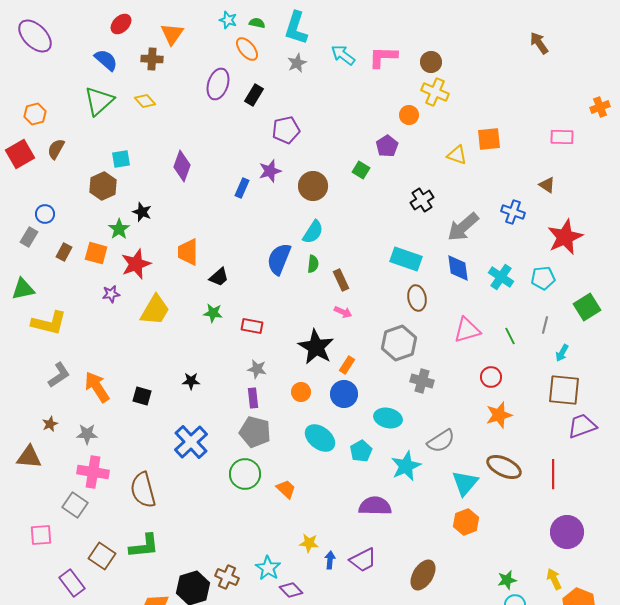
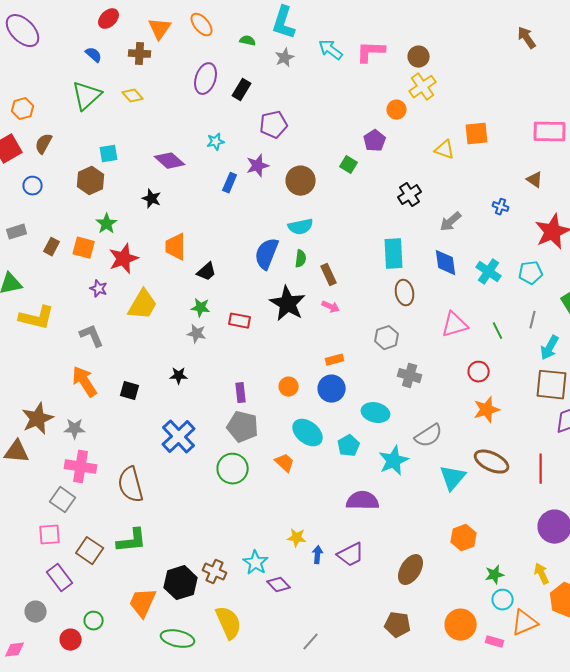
cyan star: (228, 20) -> (216, 142), moved, turned -30
green semicircle: (257, 23) -> (248, 41), moved
orange ellipse: (247, 49) -> (202, 25), moved
blue semicircle: (106, 60) -> (94, 55), size x0.7
yellow cross: (435, 92) -> (423, 87), turned 32
pink rectangle: (562, 137) -> (550, 132), size x1.4
purple diamond: (182, 166) -> (170, 161), turned -68
black star: (142, 212) -> (152, 199), moved
blue cross: (513, 212) -> (501, 207), size x0.7
blue circle: (45, 214) -> (33, 186), moved
gray arrow: (463, 227) -> (451, 222), size x0.7
cyan semicircle: (313, 232) -> (301, 227), turned 45
gray rectangle: (29, 237) -> (17, 232), turned 42
cyan rectangle: (406, 259) -> (394, 254), turned 68
purple star: (111, 294) -> (99, 289), turned 30
gray hexagon: (399, 343) -> (387, 338), size x0.7
black star: (316, 347) -> (288, 304), moved
cyan arrow: (562, 353) -> (550, 348), size x1.4
orange rectangle: (347, 365) -> (335, 360), turned 42
gray star: (257, 369) -> (197, 334), moved
gray L-shape: (59, 375) -> (92, 336), moved, turned -80
brown star: (50, 424) -> (38, 419), size x2.0
orange trapezoid: (286, 489) -> (285, 463), moved
orange hexagon: (466, 522) -> (464, 538), moved
pink square: (41, 535) -> (50, 535), moved

